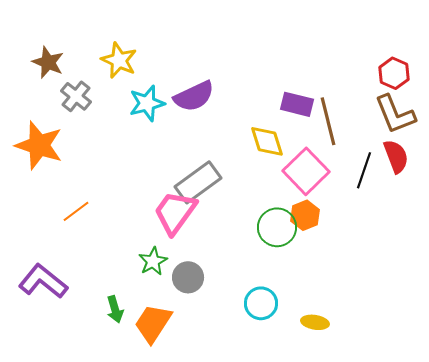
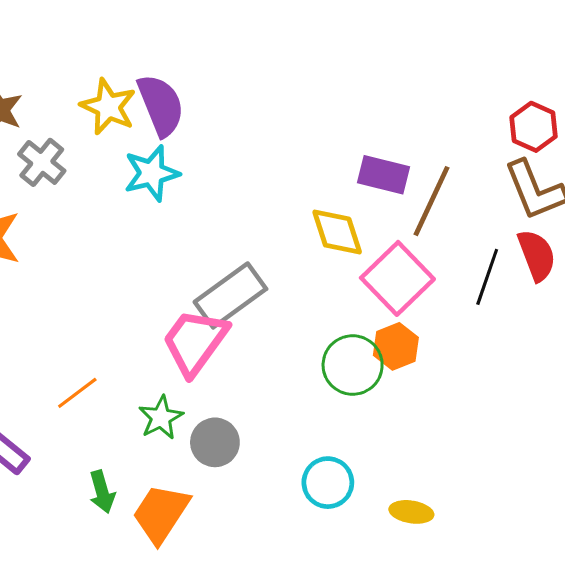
purple semicircle: (194, 96) -> (161, 105), moved, turned -87
brown line: (328, 121) -> (431, 201), turned 39
orange line: (76, 211) -> (77, 393), moved

